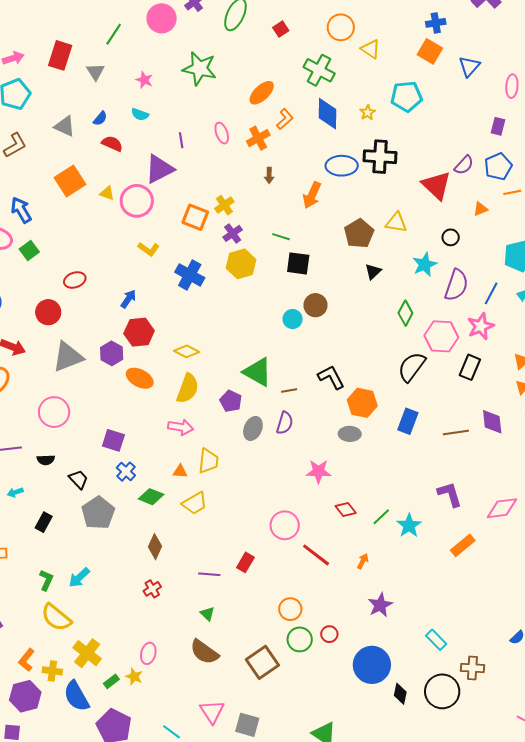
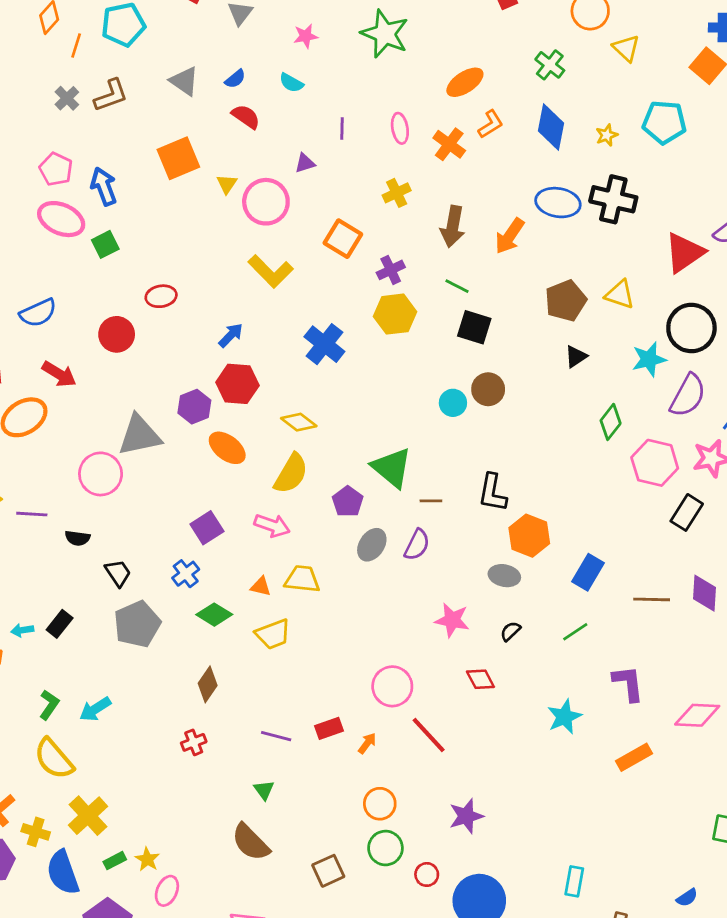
green cross: (319, 70) -> (550, 65), size x0.7
pink star: (144, 80) -> (306, 36), turned 30
orange cross: (258, 138) -> (449, 144), turned -35
purple triangle: (159, 169) -> (305, 163), size x0.5
brown arrow: (269, 175) -> (453, 226), moved, size x1.8
red triangle: (436, 185) -> (684, 253), turned 32
yellow triangle: (107, 193) -> (227, 184), turned 35
yellow cross: (224, 205) -> (397, 193), moved
black circle: (451, 237) -> (691, 328), size x2.0
yellow L-shape: (149, 249) -> (271, 271), size x1.5
blue cross: (190, 275) -> (324, 344), moved
gray triangle: (68, 357) -> (139, 435), moved
black semicircle: (412, 367) -> (510, 631), moved, size x0.5
black L-shape: (331, 377) -> (492, 493), turned -152
purple square: (113, 440) -> (207, 528), moved, turned 30
yellow trapezoid: (208, 461) -> (302, 579), turned -100
cyan arrow: (15, 492) -> (22, 630), moved
green line: (381, 517) -> (575, 632), moved
orange arrow: (363, 561) -> (367, 743), moved
red rectangle: (245, 562) -> (329, 728), turned 30
purple star: (380, 605) -> (466, 816), moved
red circle: (329, 634) -> (427, 874), moved
cyan rectangle: (436, 640) -> (574, 881), turned 45
pink ellipse: (148, 653) -> (167, 891), moved
brown square: (262, 662) -> (328, 871), size x0.7

